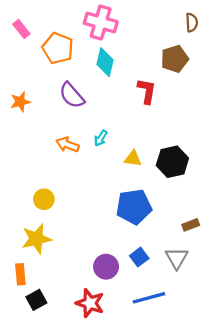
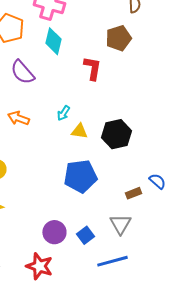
cyan arrow: (101, 138) -> (63, 113), moved
blue square: (139, 257) -> (85, 235), moved
blue line: (149, 298) -> (112, 261), moved

